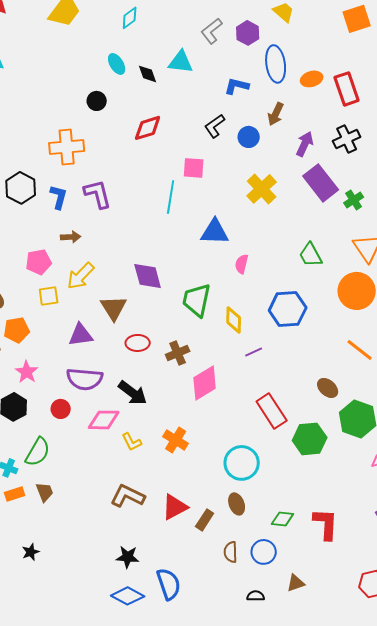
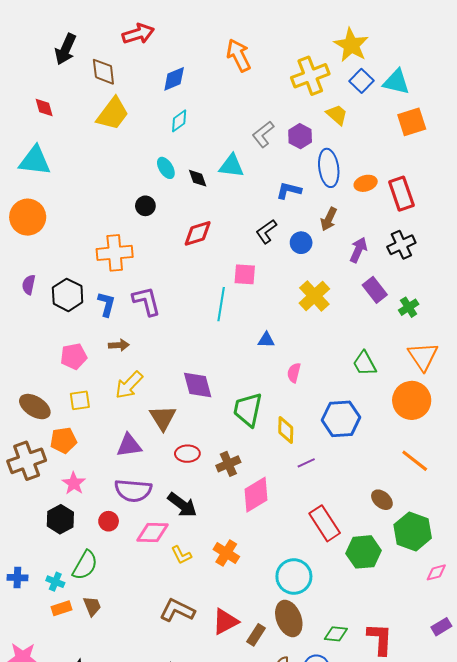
purple rectangle: (321, 183) -> (375, 290), size x0.7
blue triangle: (215, 232) -> (266, 340), size x0.6
pink pentagon: (39, 262) -> (74, 356), moved
yellow square: (49, 296) -> (80, 400), moved
brown ellipse: (237, 504) -> (289, 618), size x1.6

